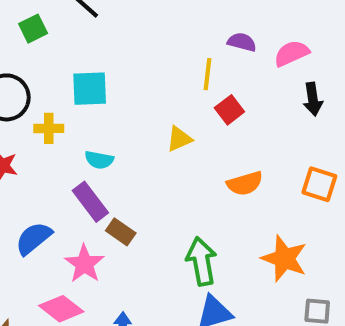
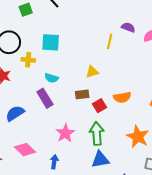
red square: (229, 110) -> (99, 106), moved
brown rectangle: (121, 232) -> (82, 94), moved, turned -48
pink star: (84, 264) -> (65, 133), moved

